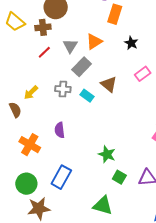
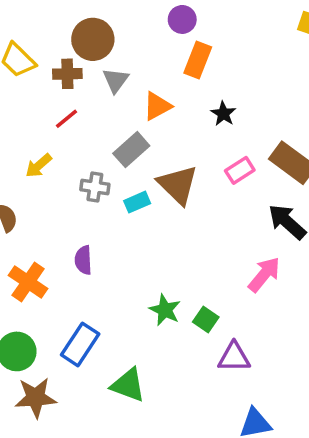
gray triangle: (70, 46) -> (116, 80), moved
brown triangle: (109, 84) -> (178, 185), size x1.4
yellow arrow: (31, 93) -> (39, 166), moved
cyan rectangle: (87, 96) -> (137, 202), turned -64
green square: (119, 177) -> (206, 320), moved
green triangle: (103, 205) -> (128, 385), moved

